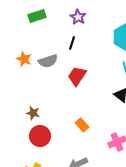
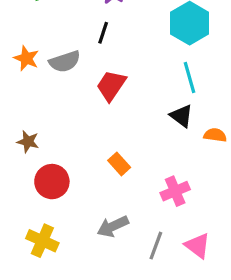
brown star: (33, 113) -> (28, 142), moved

